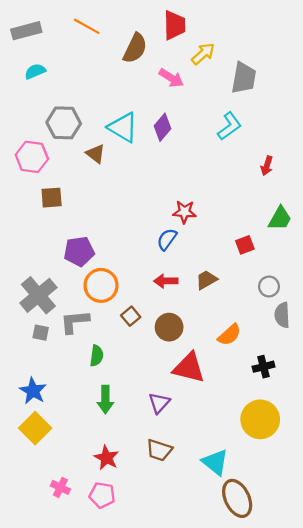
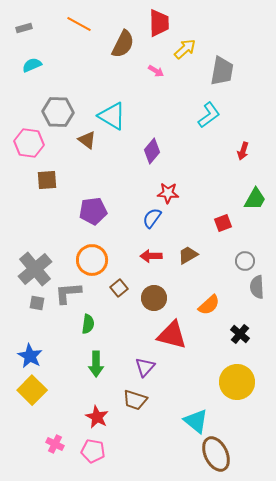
gray rectangle: (26, 31) -> (24, 28), size x0.6
pink arrow: (171, 78) -> (156, 71), size x0.7
purple diamond: (162, 127) -> (152, 151), moved
purple pentagon: (79, 251) -> (93, 211), moved
black cross: (263, 367) -> (240, 334), turned -36
brown trapezoid: (159, 450) -> (135, 400), moved

